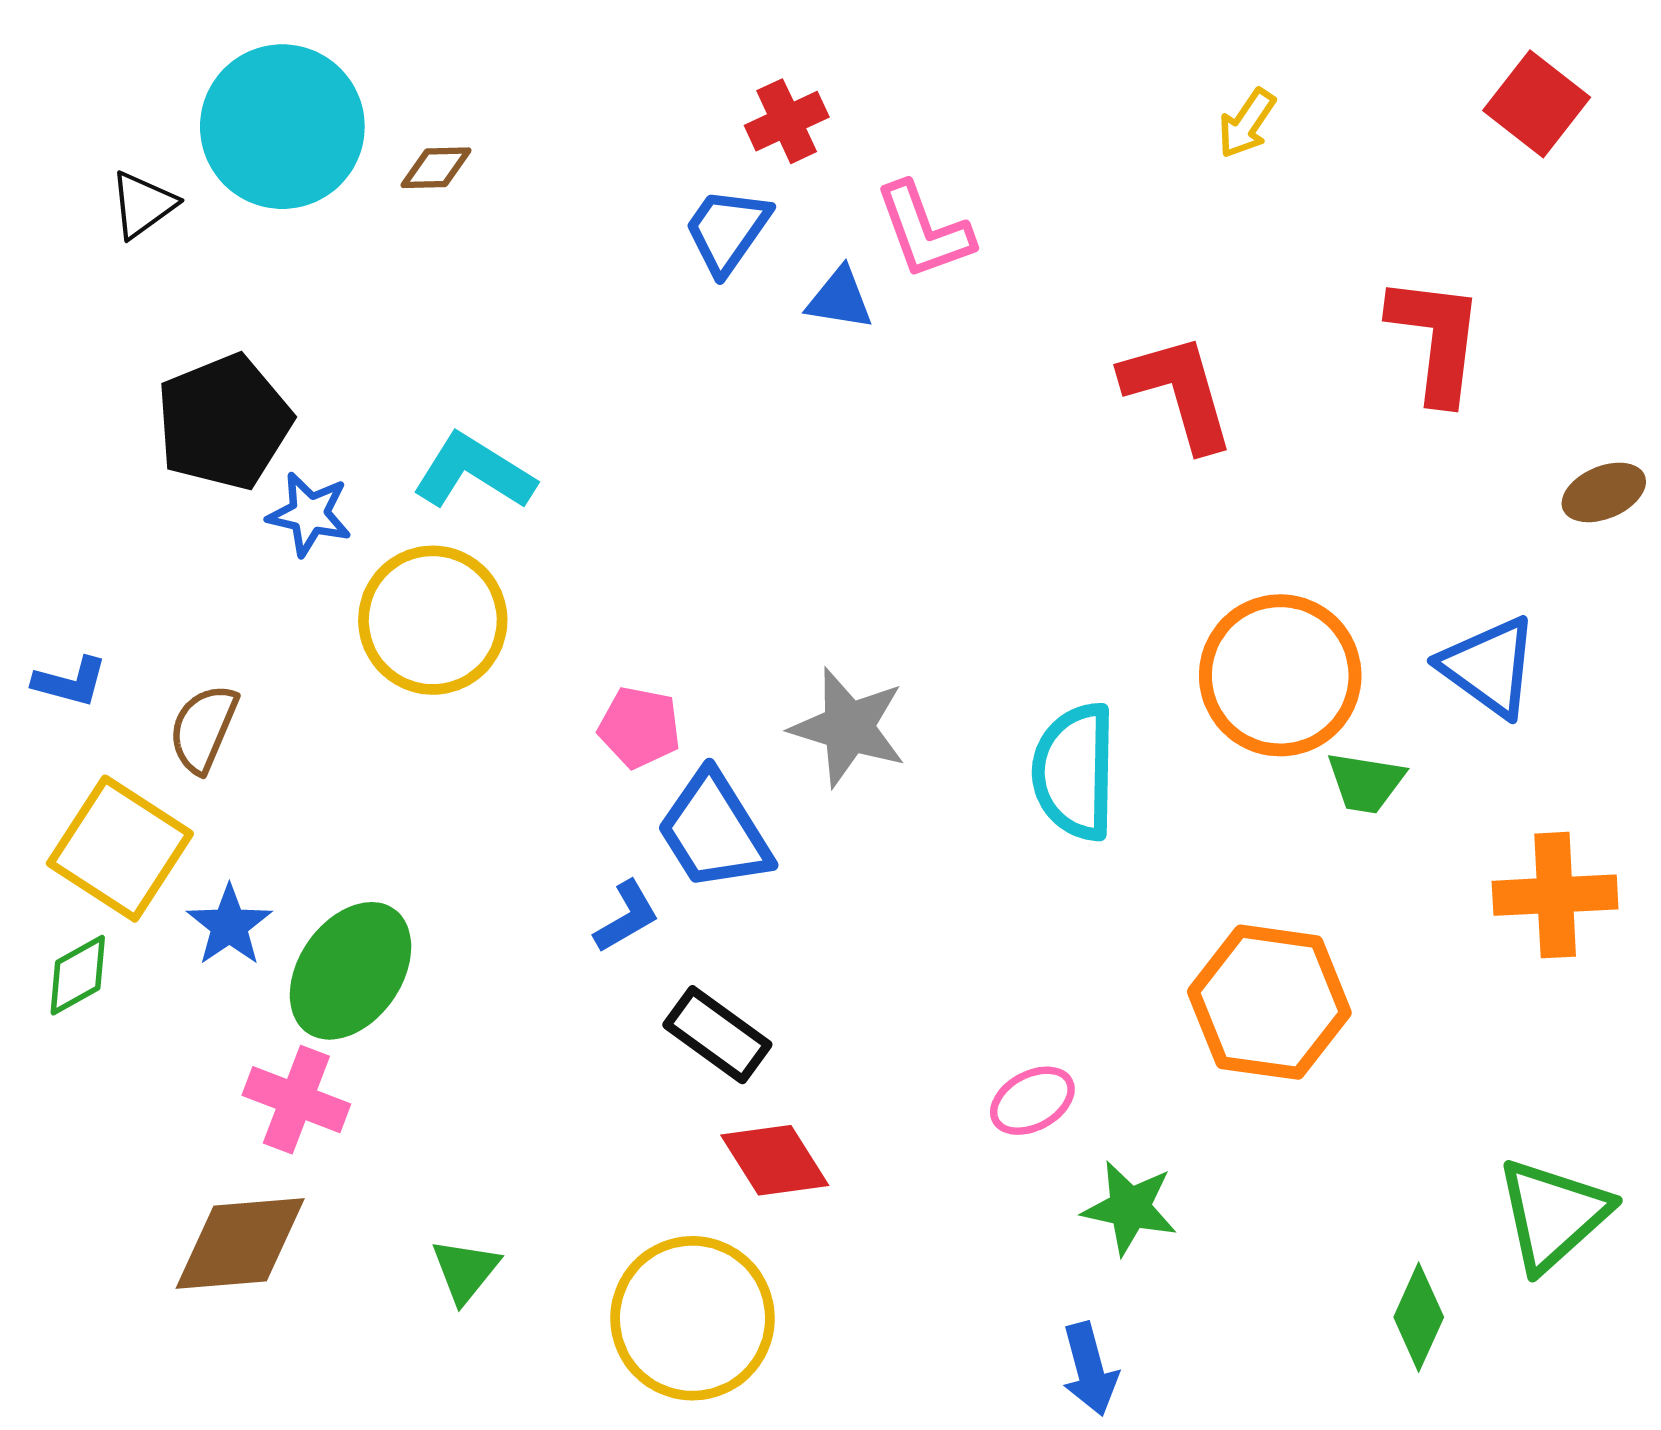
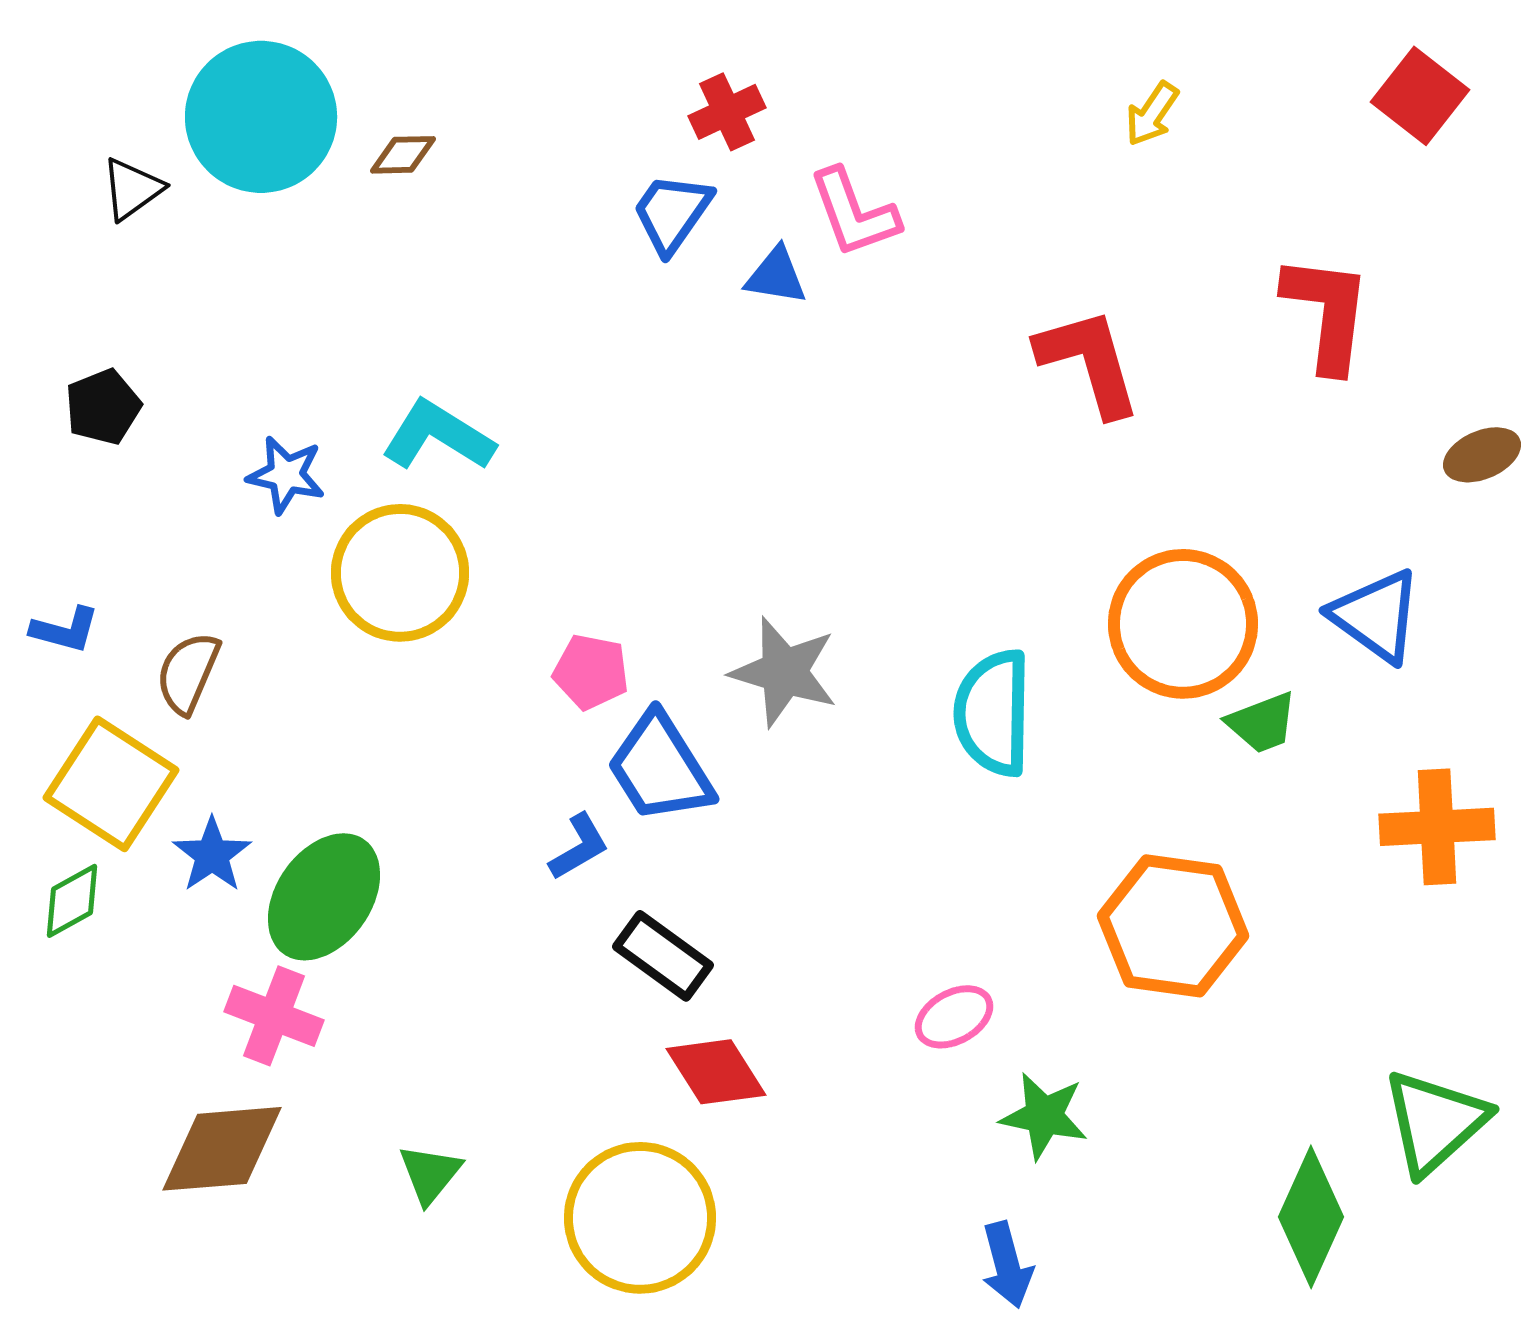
black pentagon: (224, 422) -> (103, 407), moved, size x0.6
green trapezoid: (1366, 783) -> (1262, 723), turned -30
green diamond: (1419, 1317) -> (1311, 1217), size x1.4

